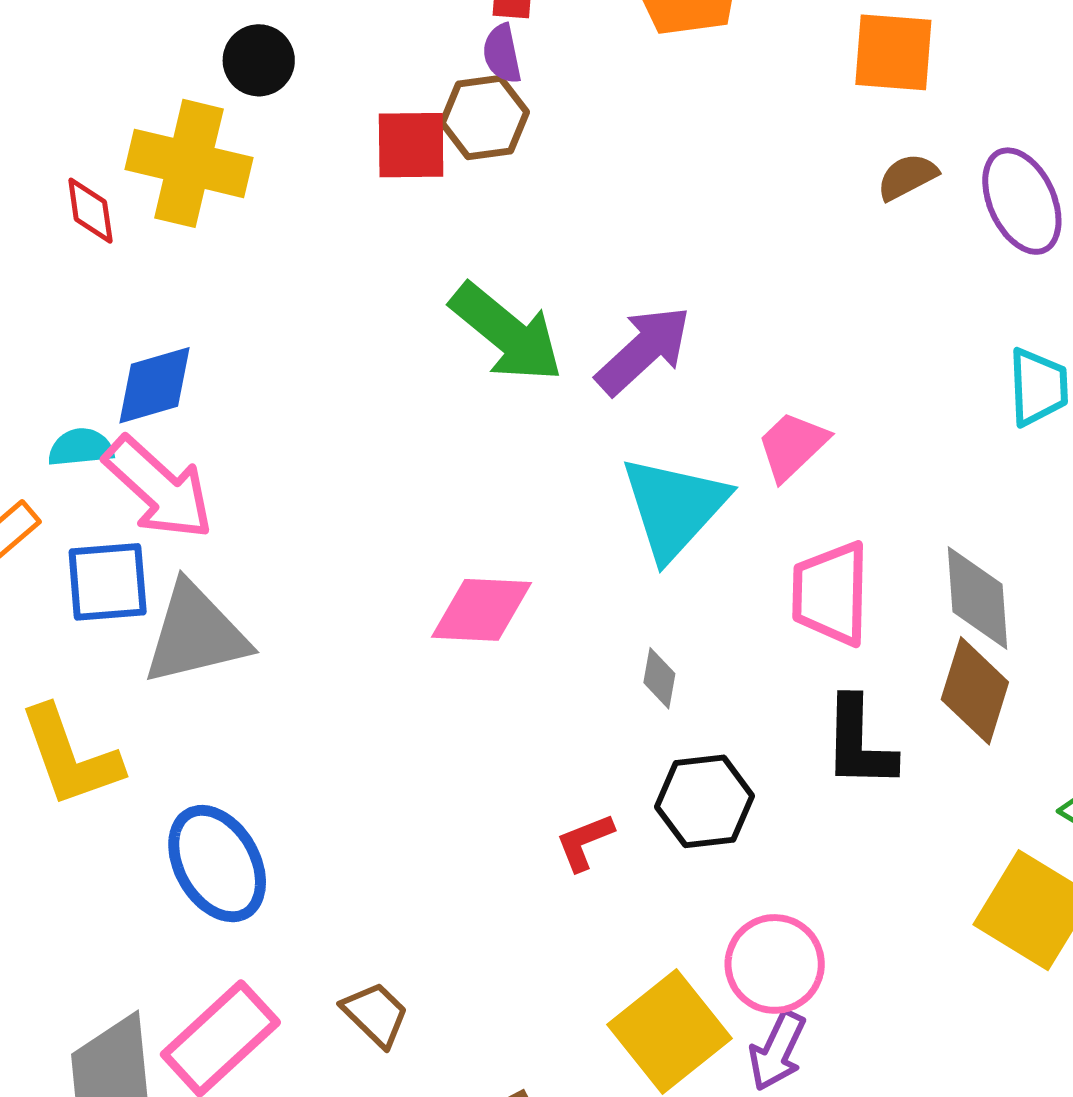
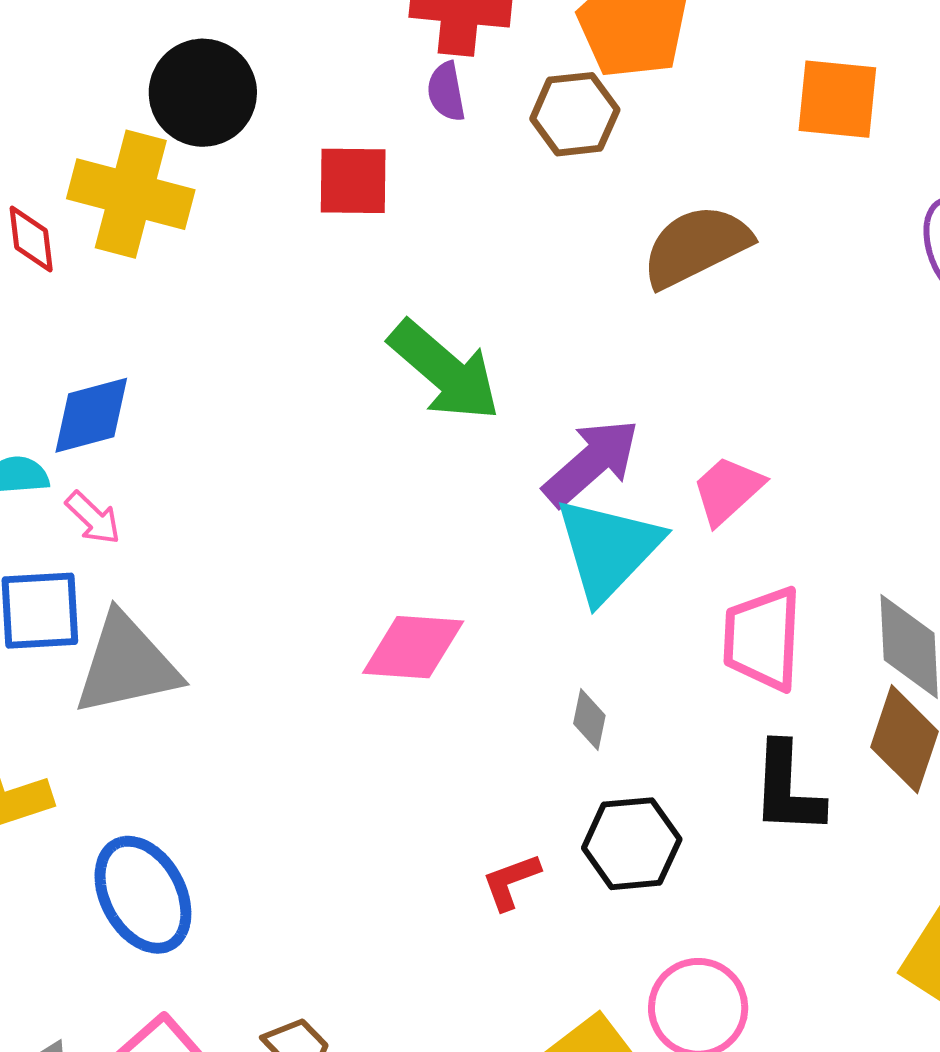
black circle: (259, 60) -> (203, 93), size x1.5
brown hexagon: (484, 118) -> (575, 114), moved
brown semicircle: (907, 177) -> (696, 246), moved, size x1.8
purple arrow: (643, 350) -> (591, 462), moved
pink arrow: (159, 488) -> (93, 518), size x0.5

